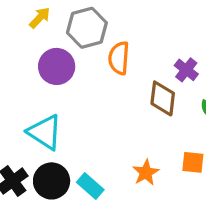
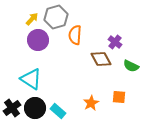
yellow arrow: (40, 18) -> (32, 19), moved
brown diamond: (163, 98) -> (101, 59), turned -35

